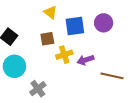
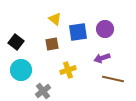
yellow cross: (64, 55) -> (68, 70), moved
purple arrow: (86, 60) -> (102, 58), moved

